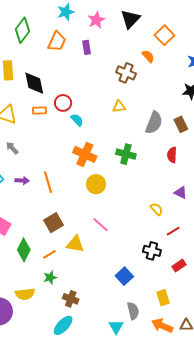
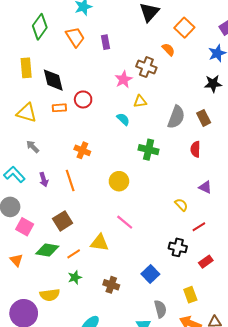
pink star: (96, 20) -> (124, 79), moved
orange trapezoid: (57, 41) -> (75, 37), turned -55
cyan semicircle: (77, 120) -> (123, 119), moved
orange cross: (85, 154) -> (82, 150), moved, size x0.7
purple arrow: (22, 181) -> (44, 180), turned 72
brown square: (53, 223) -> (63, 221), moved
green diamond: (24, 250) -> (47, 250), turned 75
brown cross: (71, 299) -> (111, 285), moved

